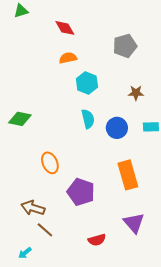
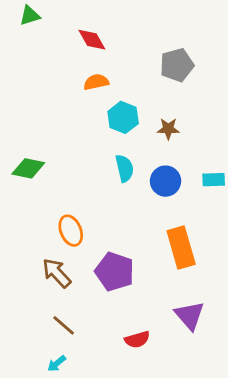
brown star: (136, 93) -> (168, 129), moved
brown arrow: (33, 208) -> (57, 273), moved, turned 30
cyan arrow: (25, 253) -> (57, 364), moved

